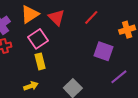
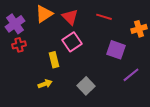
red line: (91, 17) -> (104, 17), turned 63
pink square: (38, 39) -> (72, 42), moved

